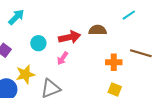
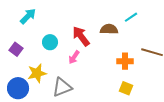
cyan line: (129, 15) -> (131, 17), moved
red arrow: (70, 37) -> (81, 36), turned -115

